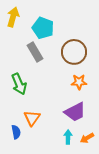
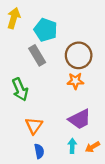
orange star: (79, 82) -> (75, 81), moved
blue semicircle: (16, 132) -> (39, 151), moved

